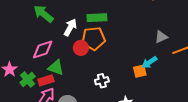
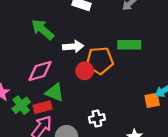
green rectangle: (97, 18) -> (129, 45), moved
white arrow: (70, 27) -> (73, 47), turned 54
white cross: (102, 81) -> (97, 118), moved

